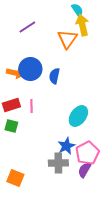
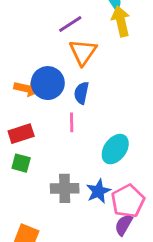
purple line: (27, 27) -> (70, 24), moved
orange triangle: (67, 39) -> (83, 52), moved
pink line: (31, 106) -> (72, 122), moved
gray cross: (58, 163) -> (65, 188), moved

